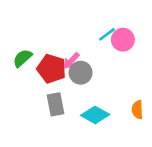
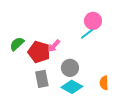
cyan line: (107, 34) -> (87, 34), moved
pink circle: (123, 40) -> (93, 21), moved
gray circle: (81, 73) -> (70, 68), moved

